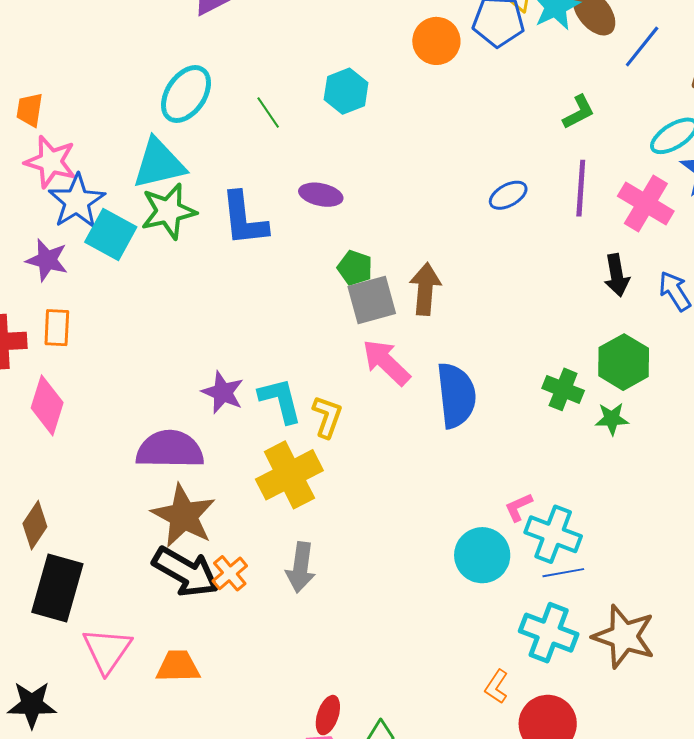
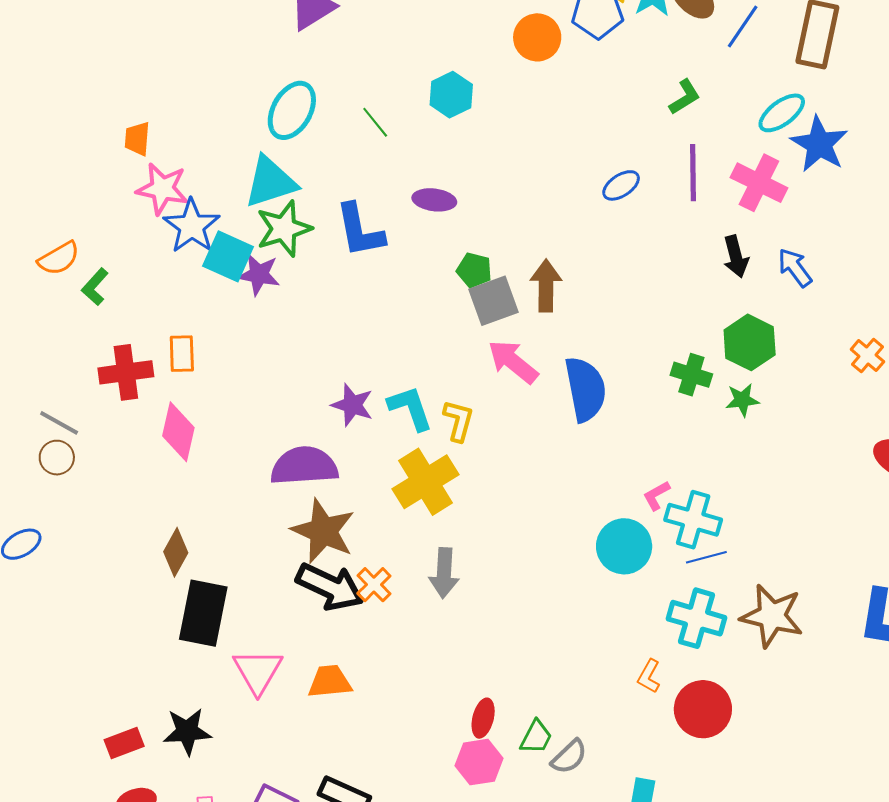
purple star: (47, 260) -> (259, 274), moved

